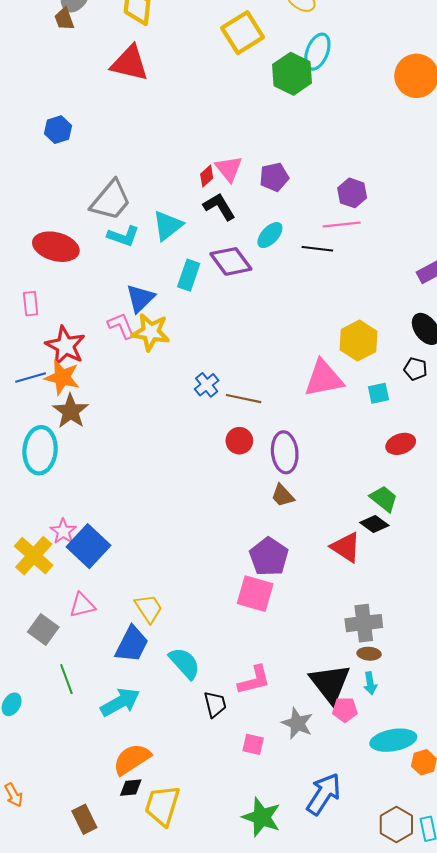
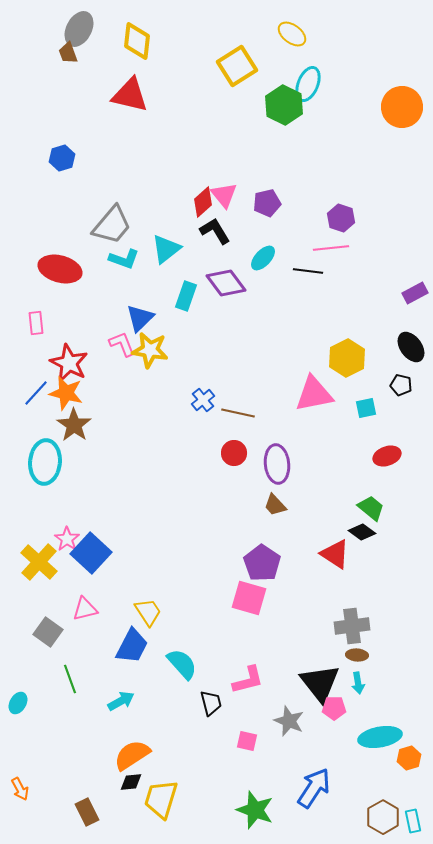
red diamond: (207, 176) -> (203, 202), size x1.4
blue line: (31, 377) -> (36, 393), turned -32
cyan arrow: (120, 702) -> (121, 701), size x0.7

